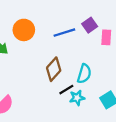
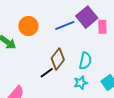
purple square: (90, 25) -> (87, 17), size x1.5
black line: (66, 90) -> (47, 73), moved

